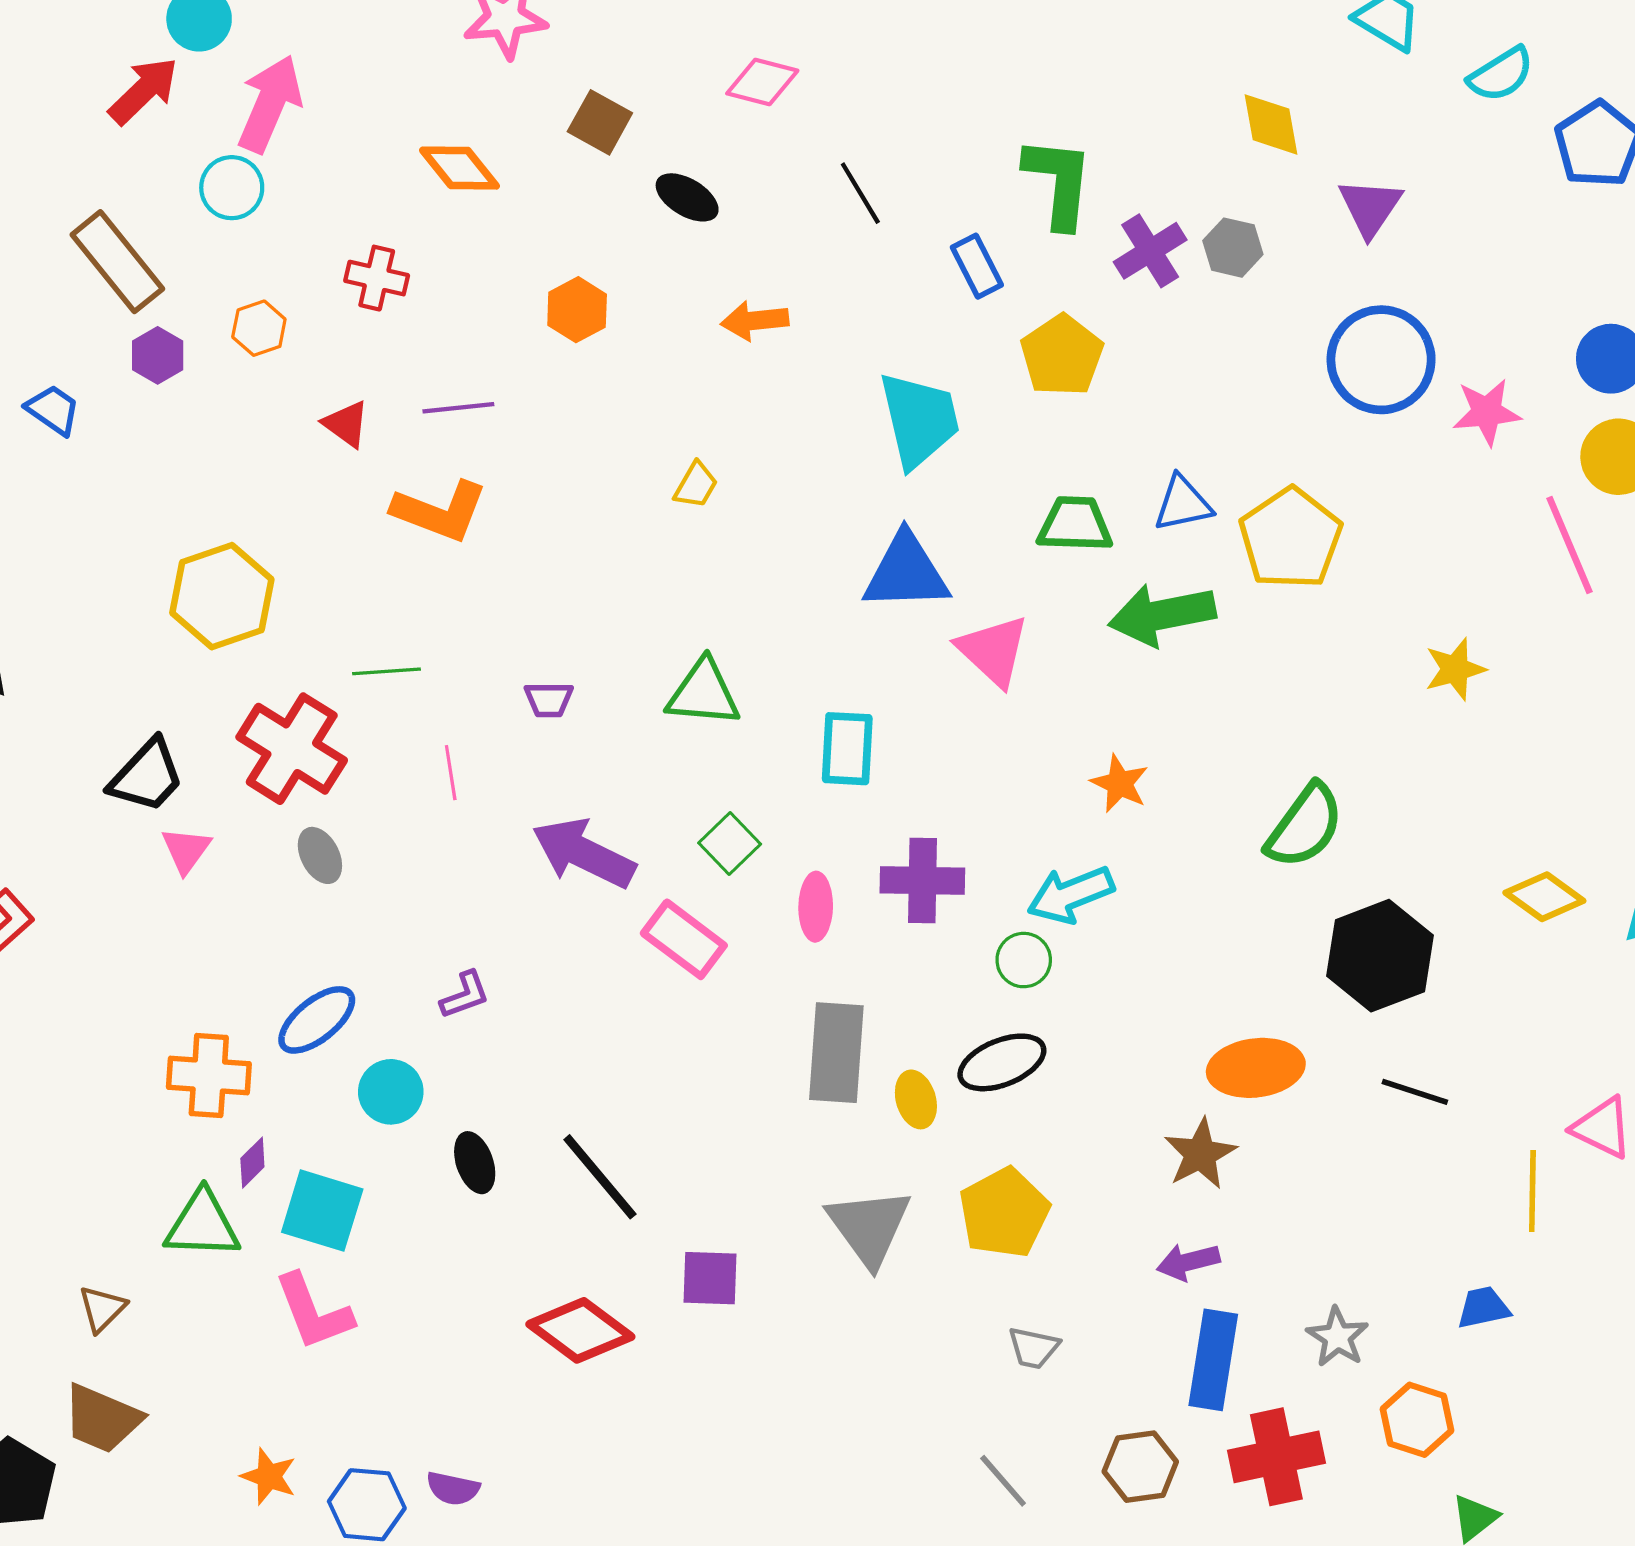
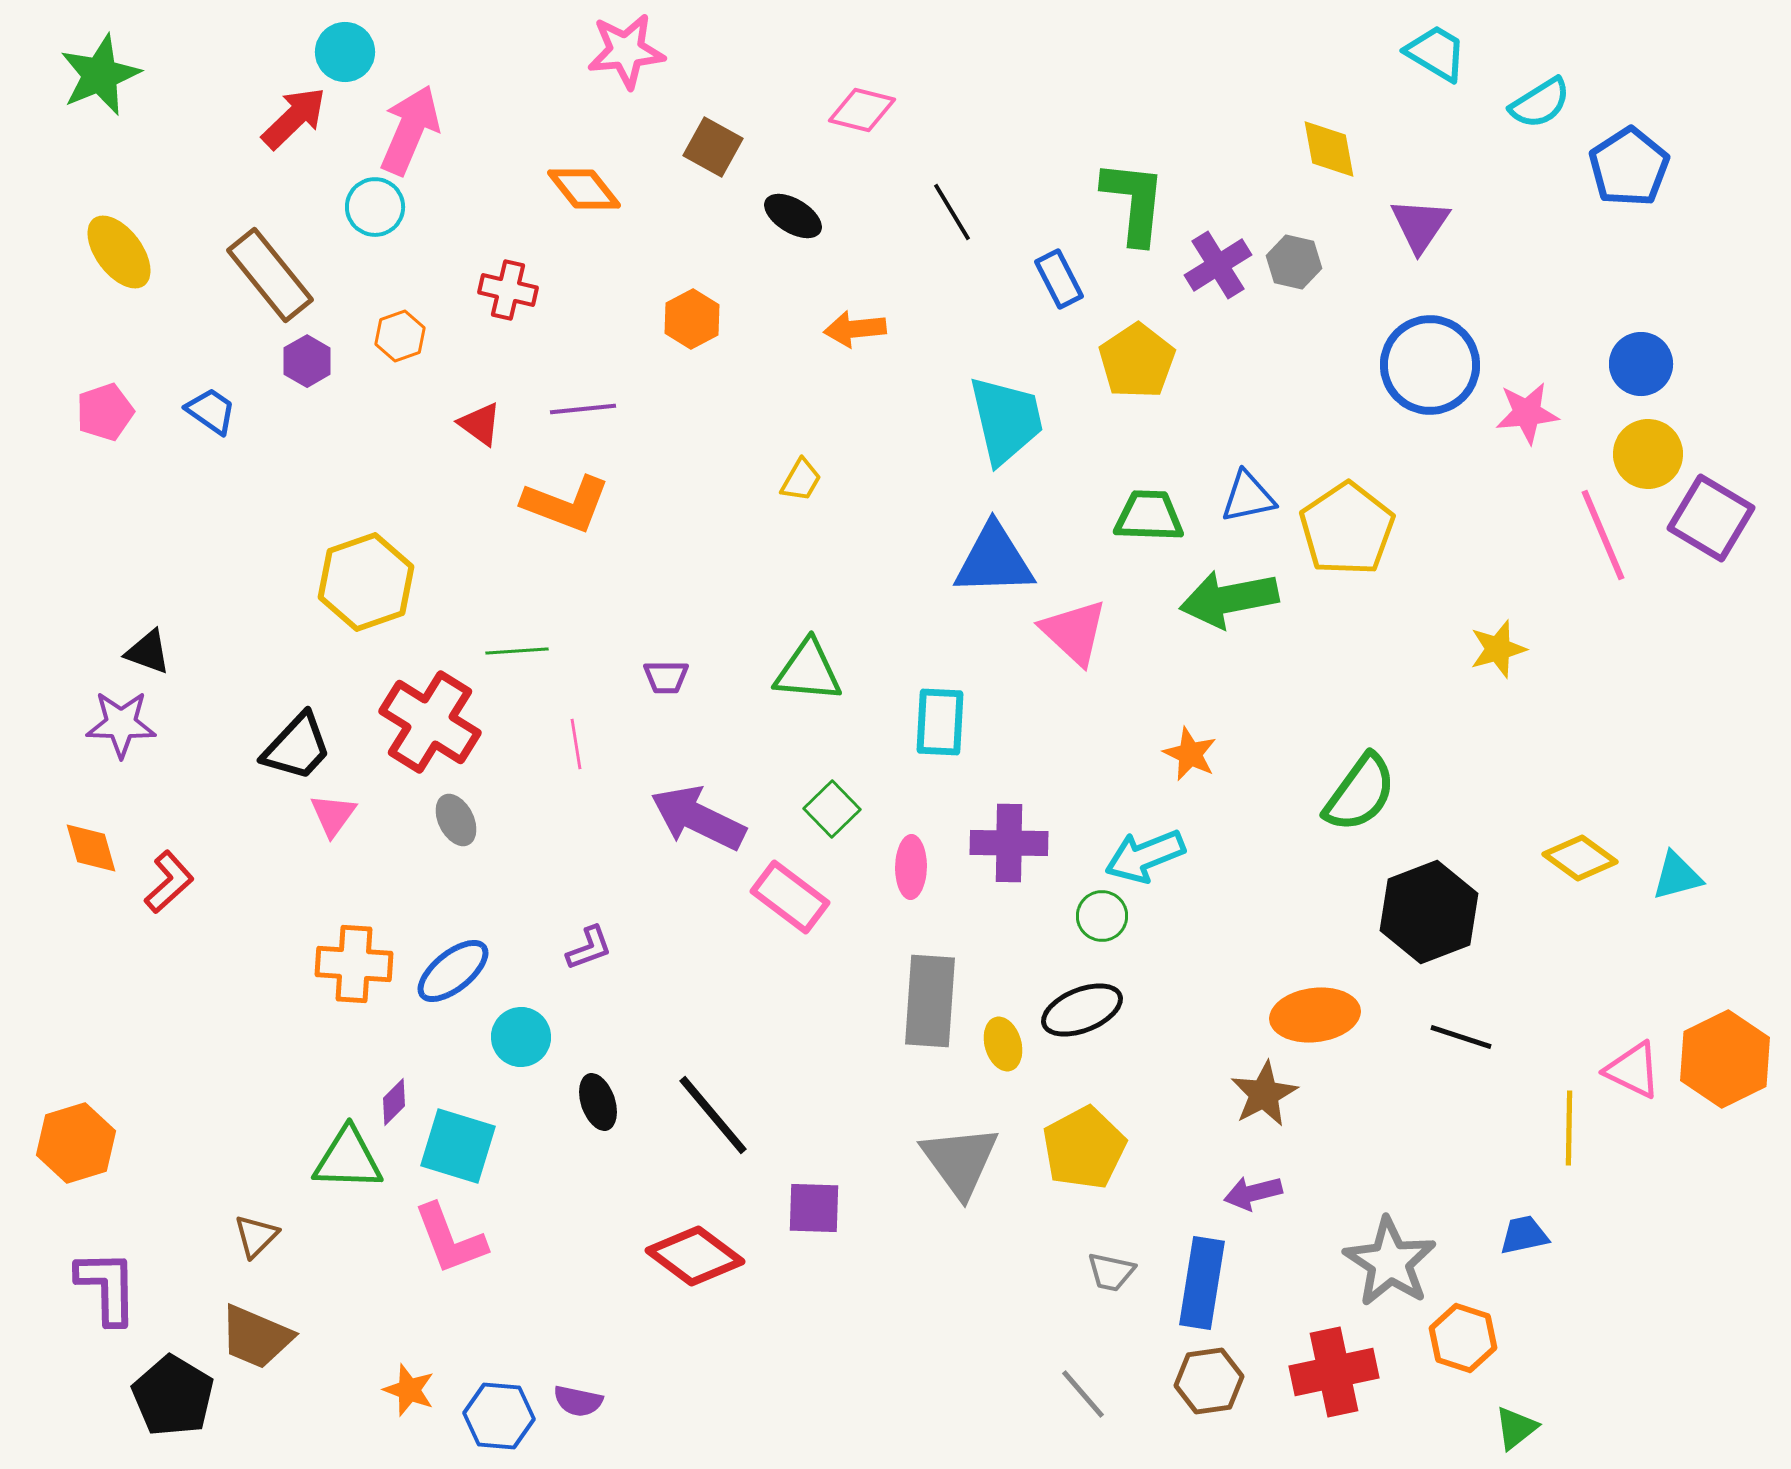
orange cross: (209, 1076) -> (354, 964), moved
gray star: (1337, 1337) -> (1390, 1262), size x1.6
blue rectangle: (1213, 1360) -> (1202, 1283), moved

